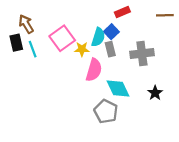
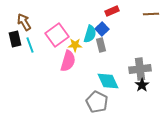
gray cross: (142, 54) -> (140, 69), moved
pink semicircle: (94, 70) -> (68, 61), moved

